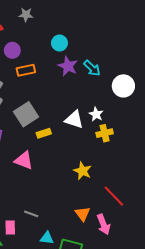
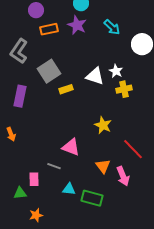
purple star: (68, 66) -> (77, 25), moved
pink triangle: (24, 160) -> (71, 147), moved

